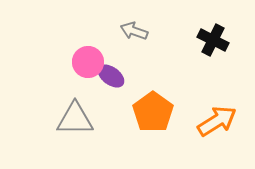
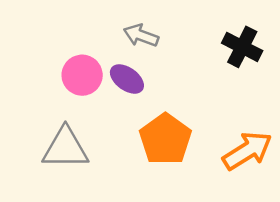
purple ellipse: (111, 76) -> (127, 79), moved

